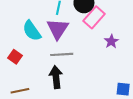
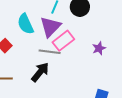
pink rectangle: (94, 17) -> (63, 41), moved
black arrow: (56, 77) -> (40, 72), turned 35

